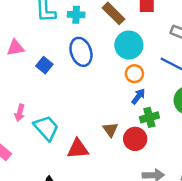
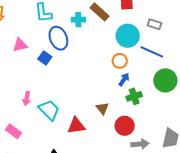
cyan cross: (76, 15) -> (78, 20), moved
cyan circle: (129, 45) -> (128, 36), moved
blue ellipse: (81, 52) -> (58, 38), moved
red circle: (135, 139) -> (125, 126), moved

